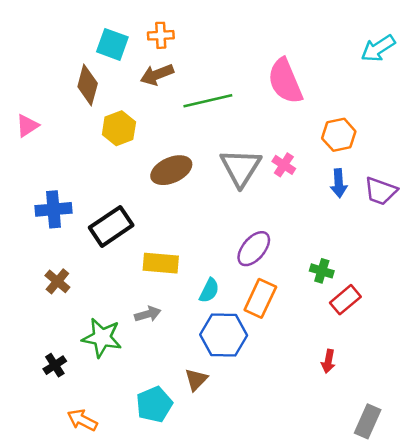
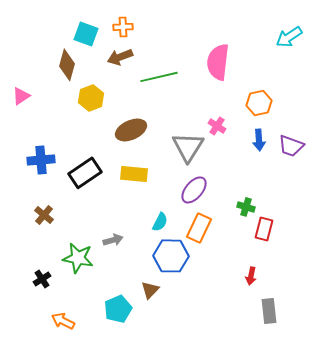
pink semicircle: (285, 81) -> (218, 62), turned 30
gray triangle: (241, 168) -> (188, 147), moved
yellow rectangle: (161, 263) -> (134, 174), moved
red rectangle: (345, 300) -> (264, 229), turned -35
gray rectangle: (368, 421) -> (269, 311), moved, turned -30

